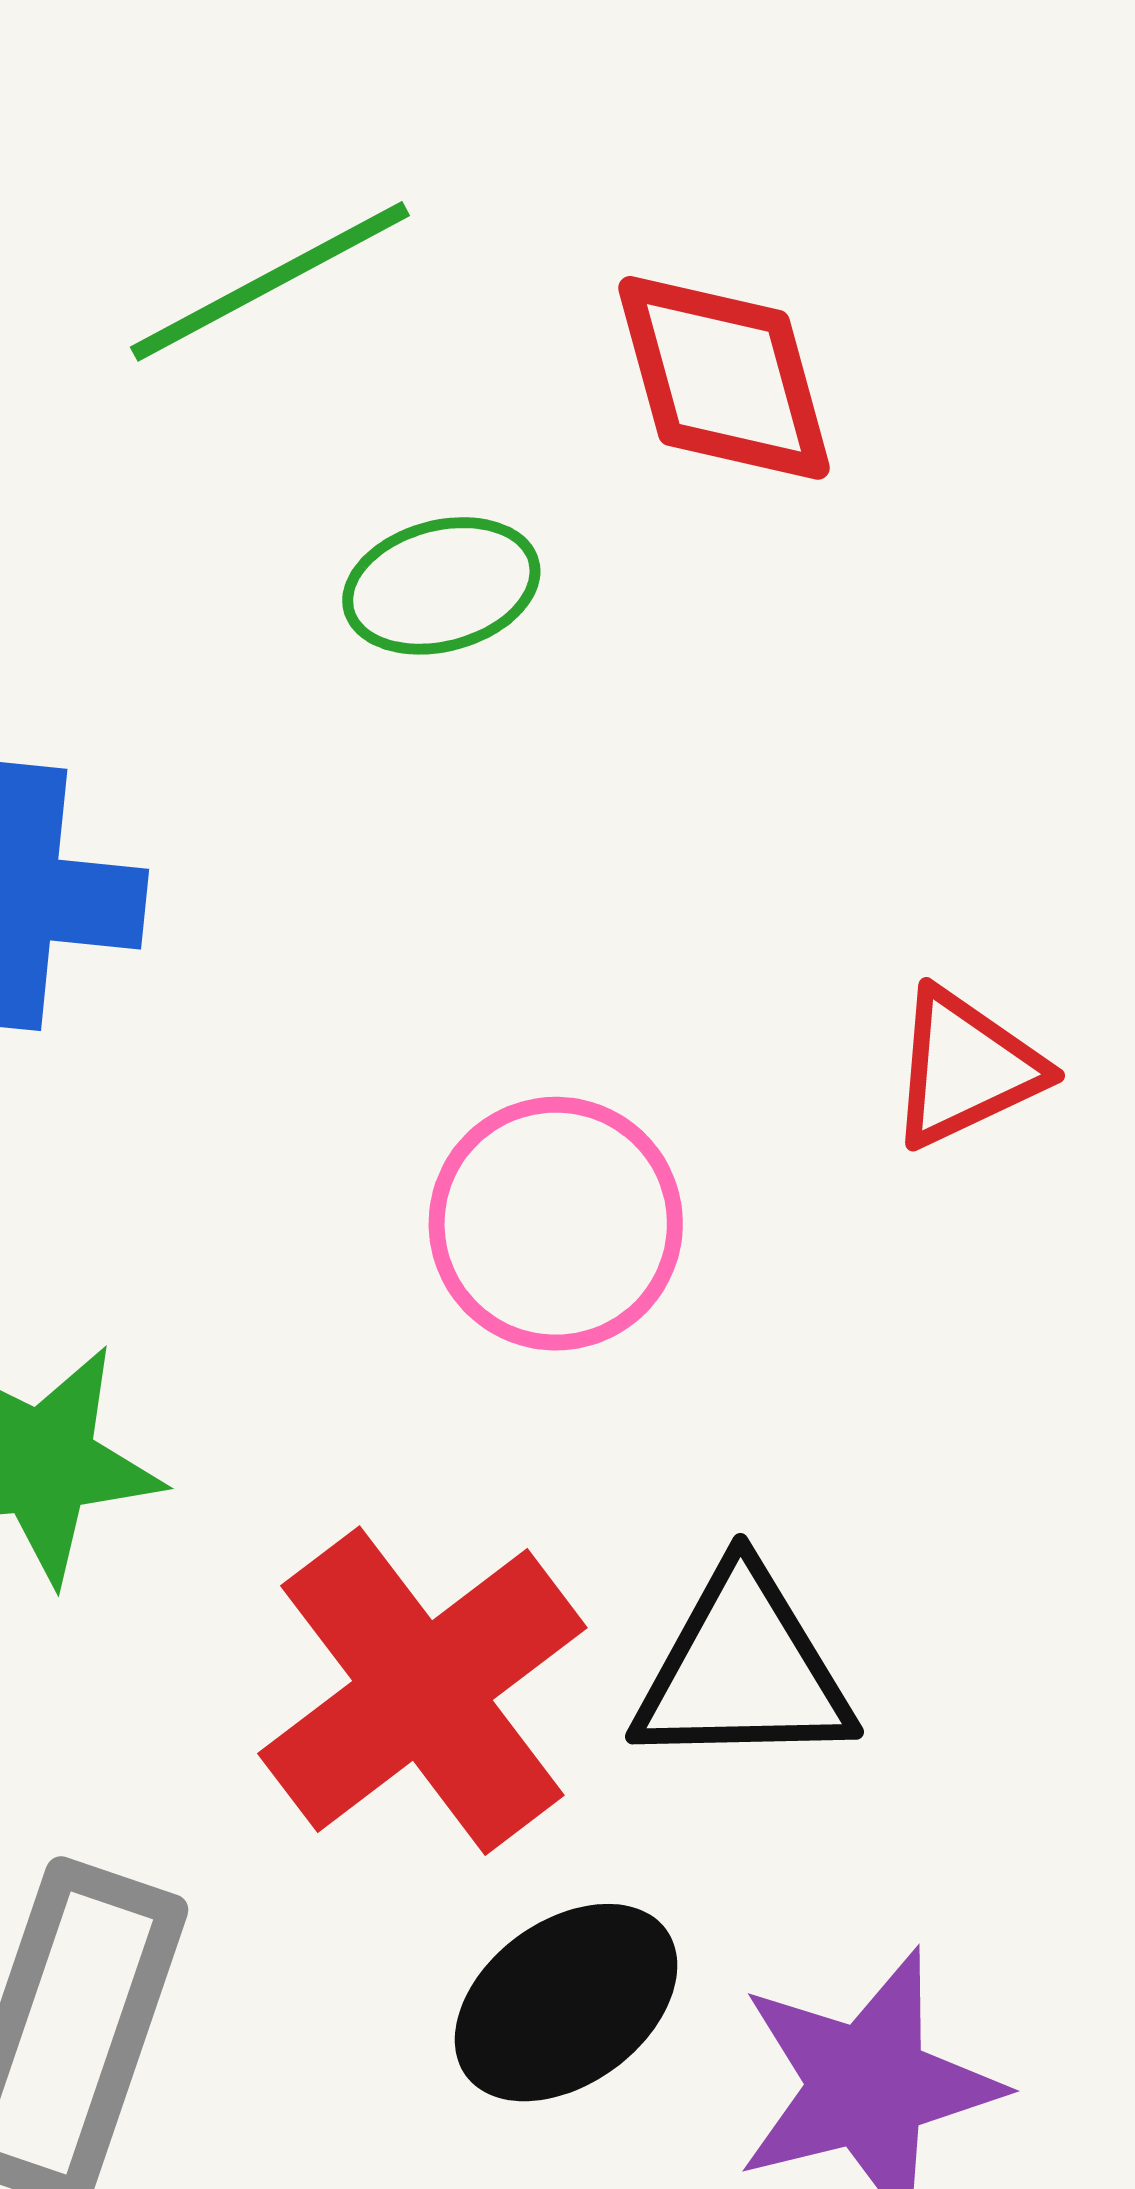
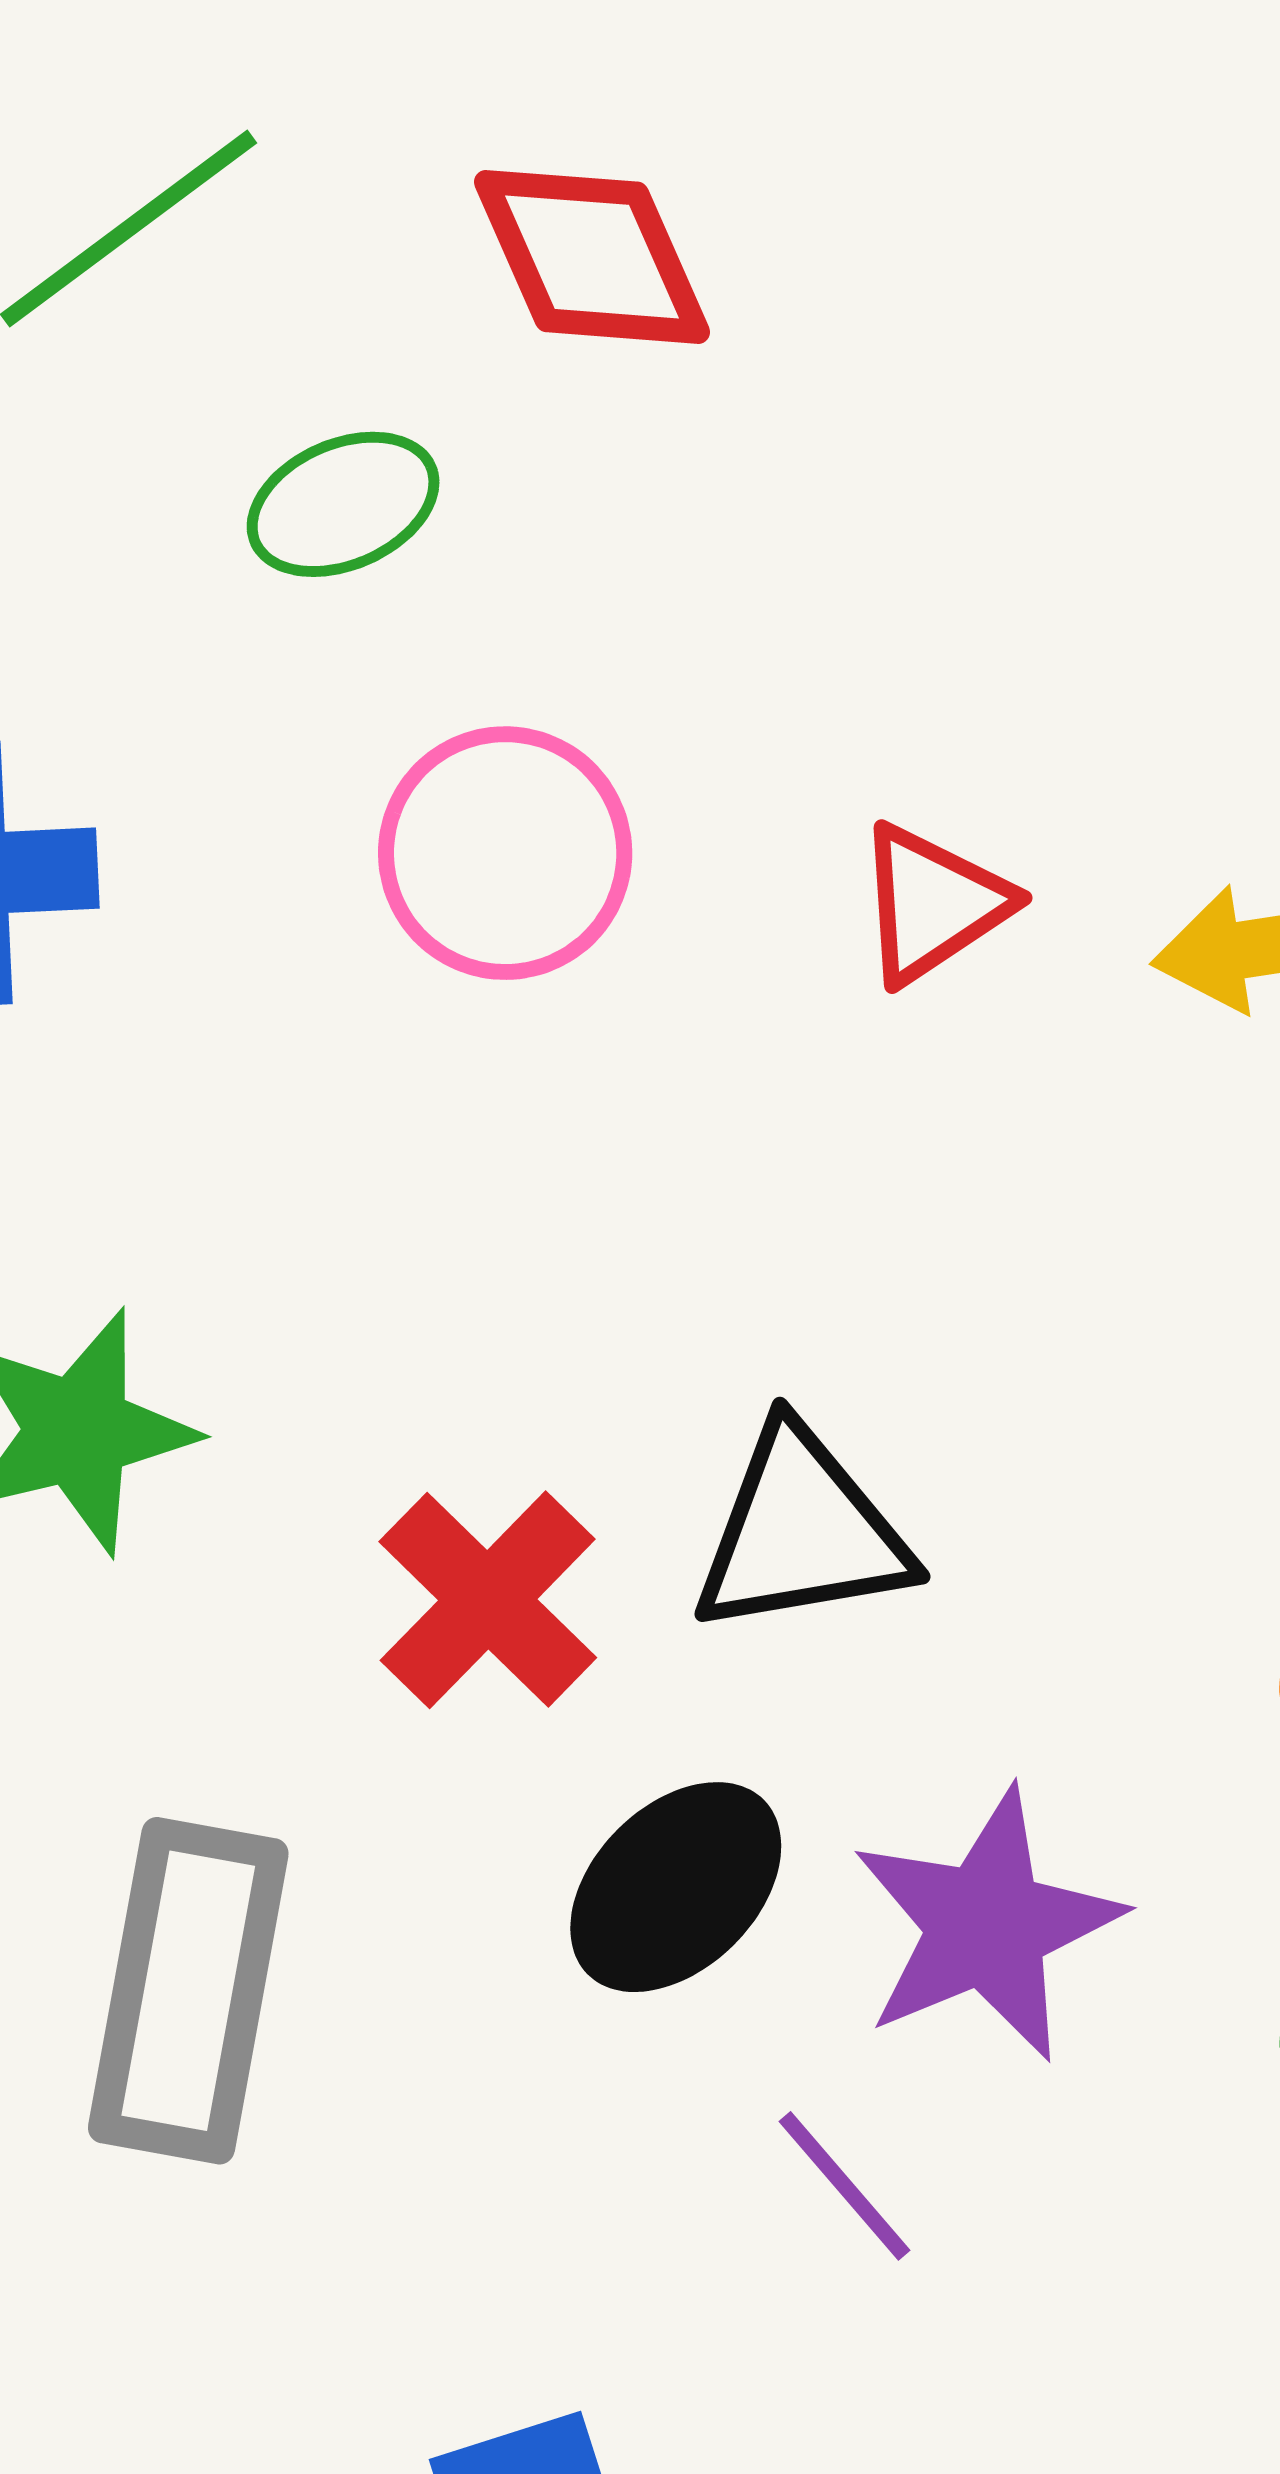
pink circle: (556, 1224) -> (505, 853), moved
red cross: (422, 1691) -> (488, 1600), size x0.7

